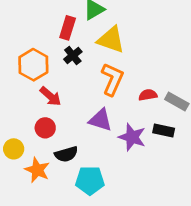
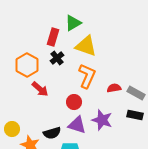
purple triangle: (100, 120) -> (77, 125), moved
red circle: (45, 128) -> (74, 102), moved
black rectangle: (164, 130) -> (135, 115), moved

